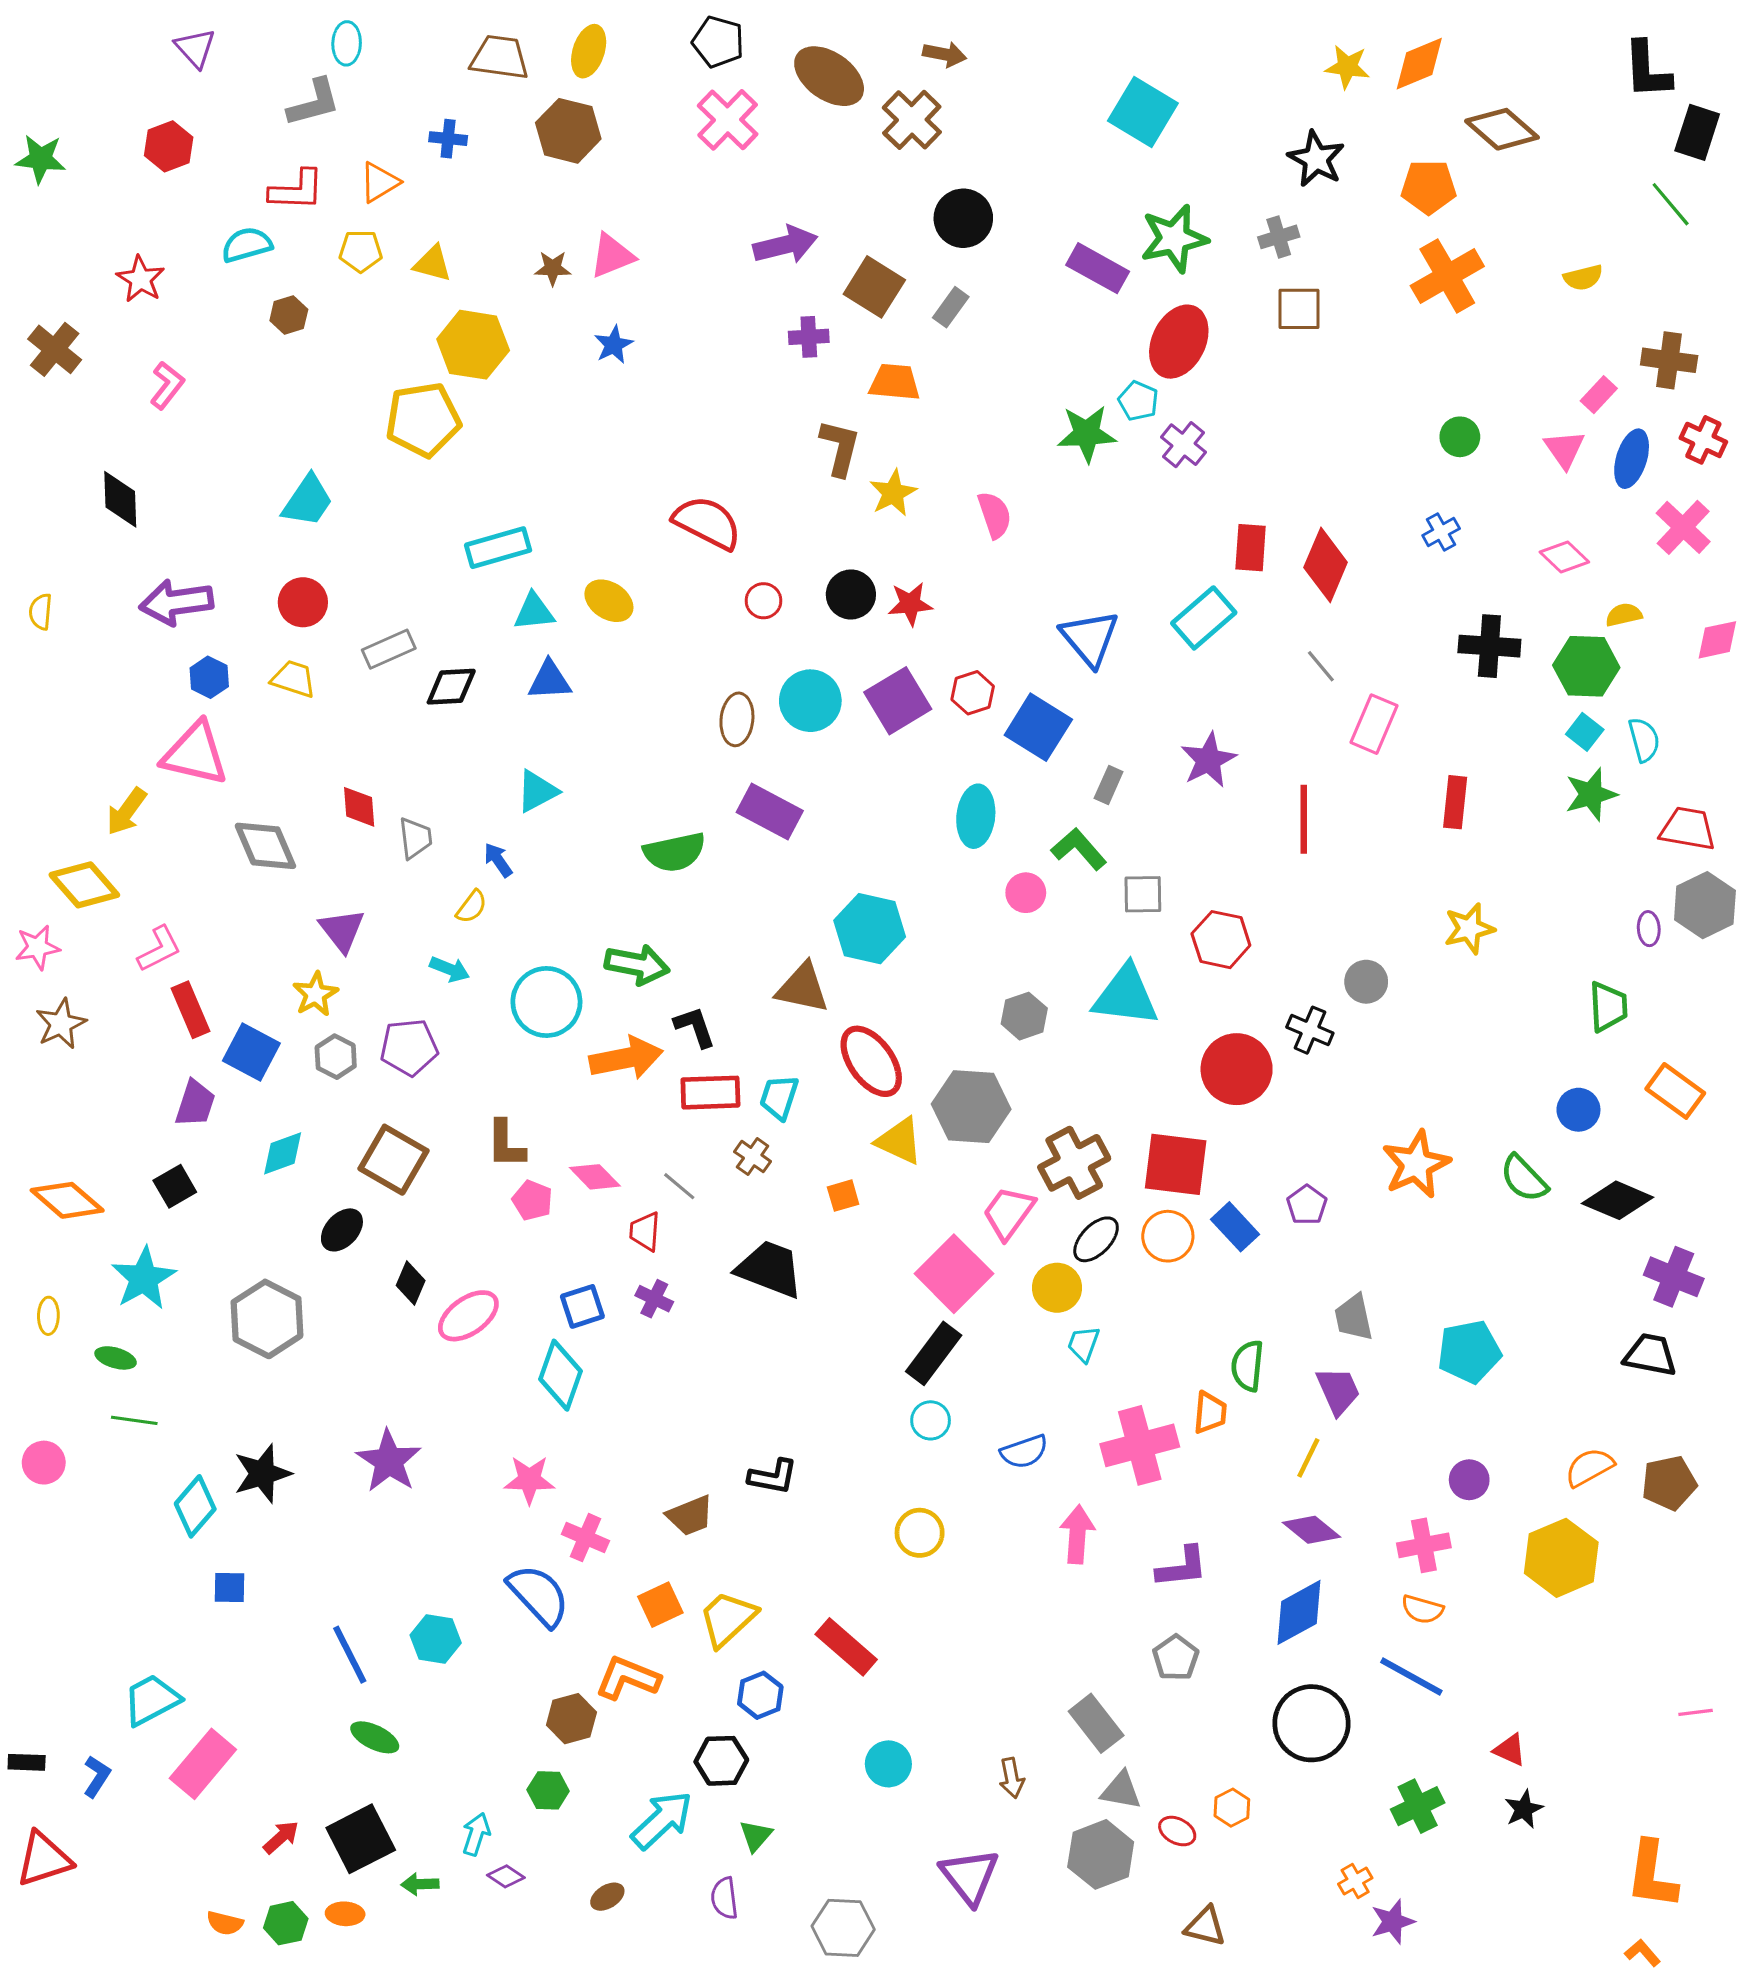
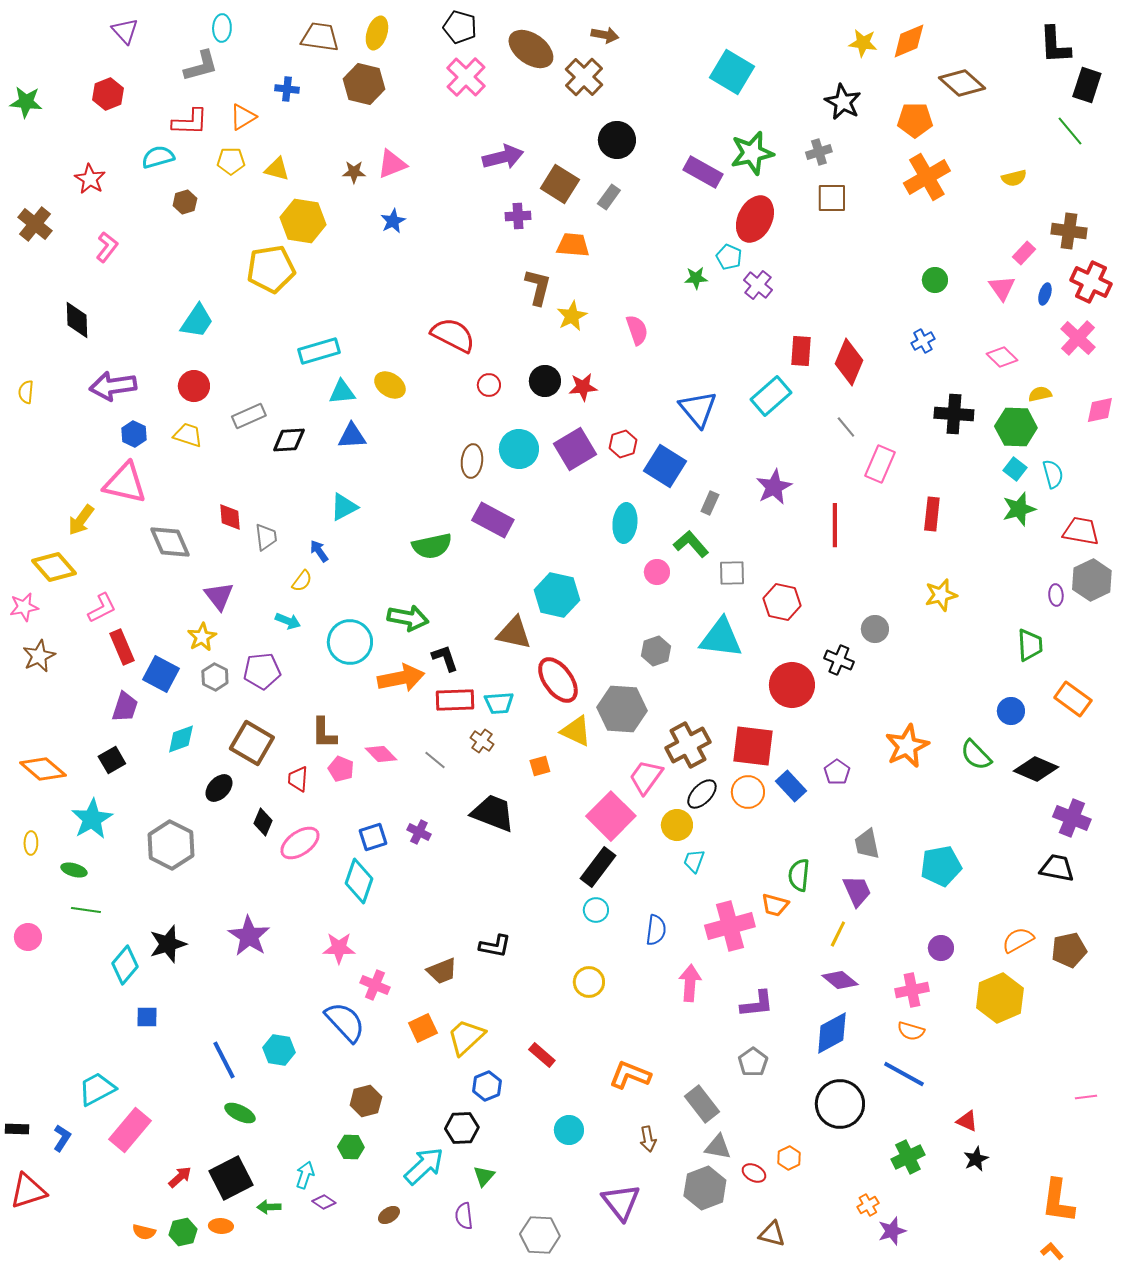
green star: (1087, 434) -> (696, 278), size x0.6
red cross: (1703, 440) -> (1091, 282), size x1.4
blue ellipse: (1632, 459) -> (1045, 294), size x0.6
cyan trapezoid: (779, 1097) -> (499, 703), turned -112
red trapezoid: (645, 1232) -> (298, 779), moved
orange trapezoid: (1210, 1413) -> (775, 905), turned 100
blue semicircle: (1024, 1452) -> (656, 930), turned -64
red rectangle: (846, 1647) -> (542, 1055), size x0.7
orange L-shape: (628, 1678) -> (630, 1075), moved

